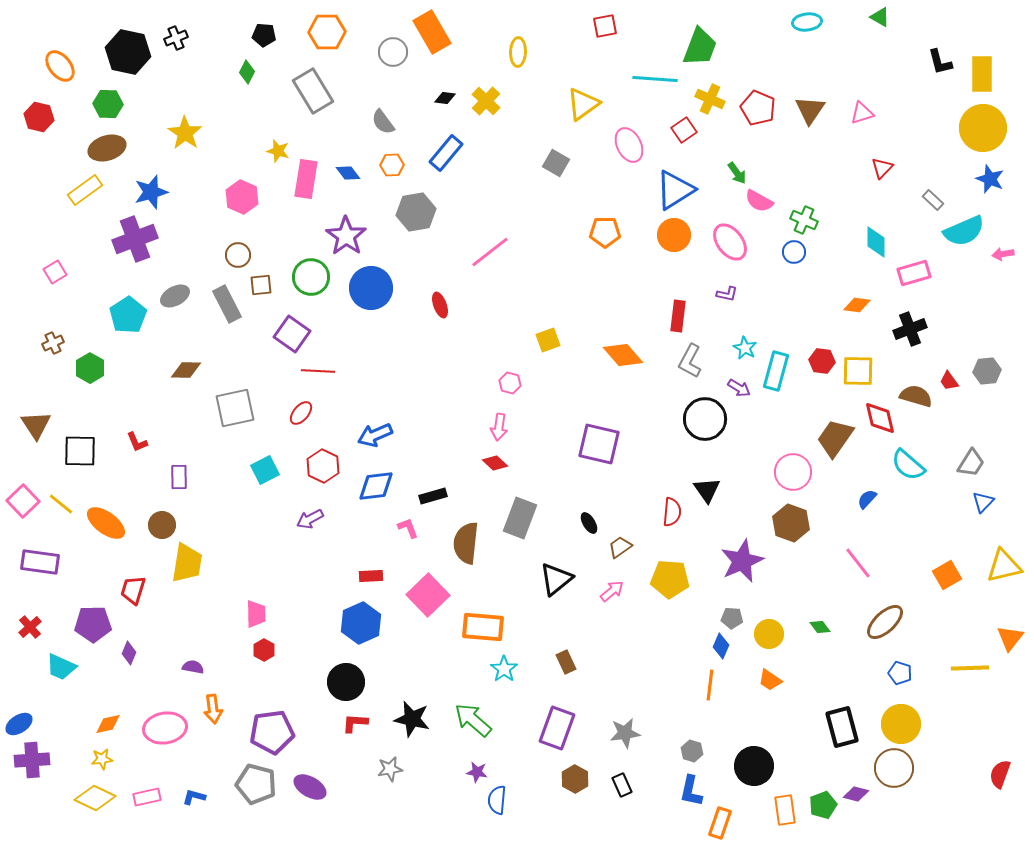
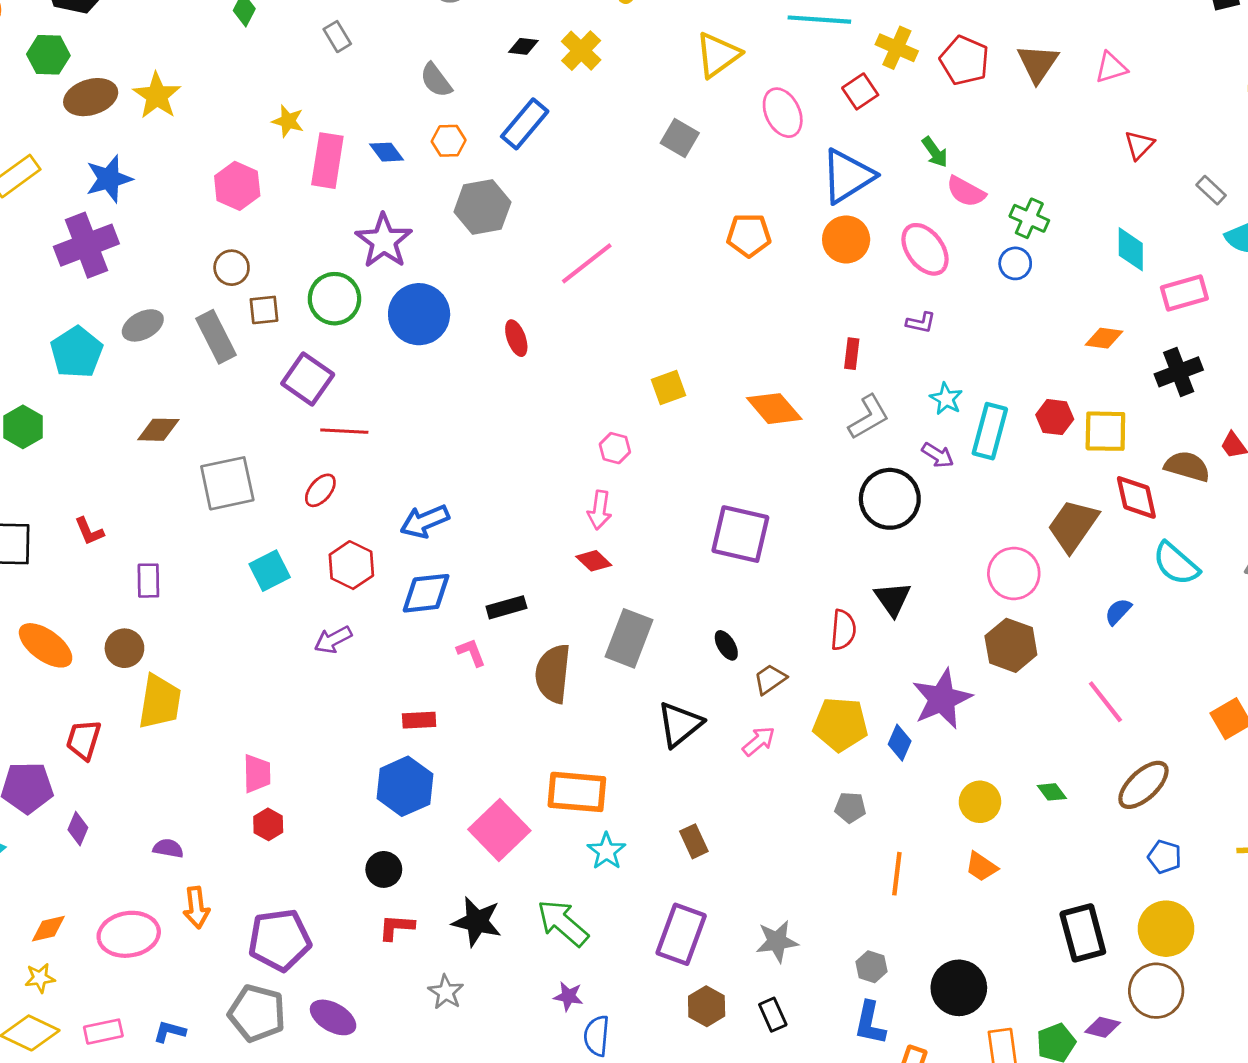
gray rectangle: (313, 91) -> (337, 37), size x0.5
brown ellipse: (107, 148) -> (91, 97), moved
red rectangle: (678, 316) -> (852, 354), size x0.7
gray L-shape: (690, 361) -> (869, 417), turned -148
pink square: (428, 595) -> (499, 830), moved
gray pentagon: (732, 618) -> (850, 807), moved
blue diamond: (721, 646) -> (900, 743), moved
black circle: (346, 682) -> (384, 869), size x0.7
gray star: (390, 769) -> (446, 992), turned -30

